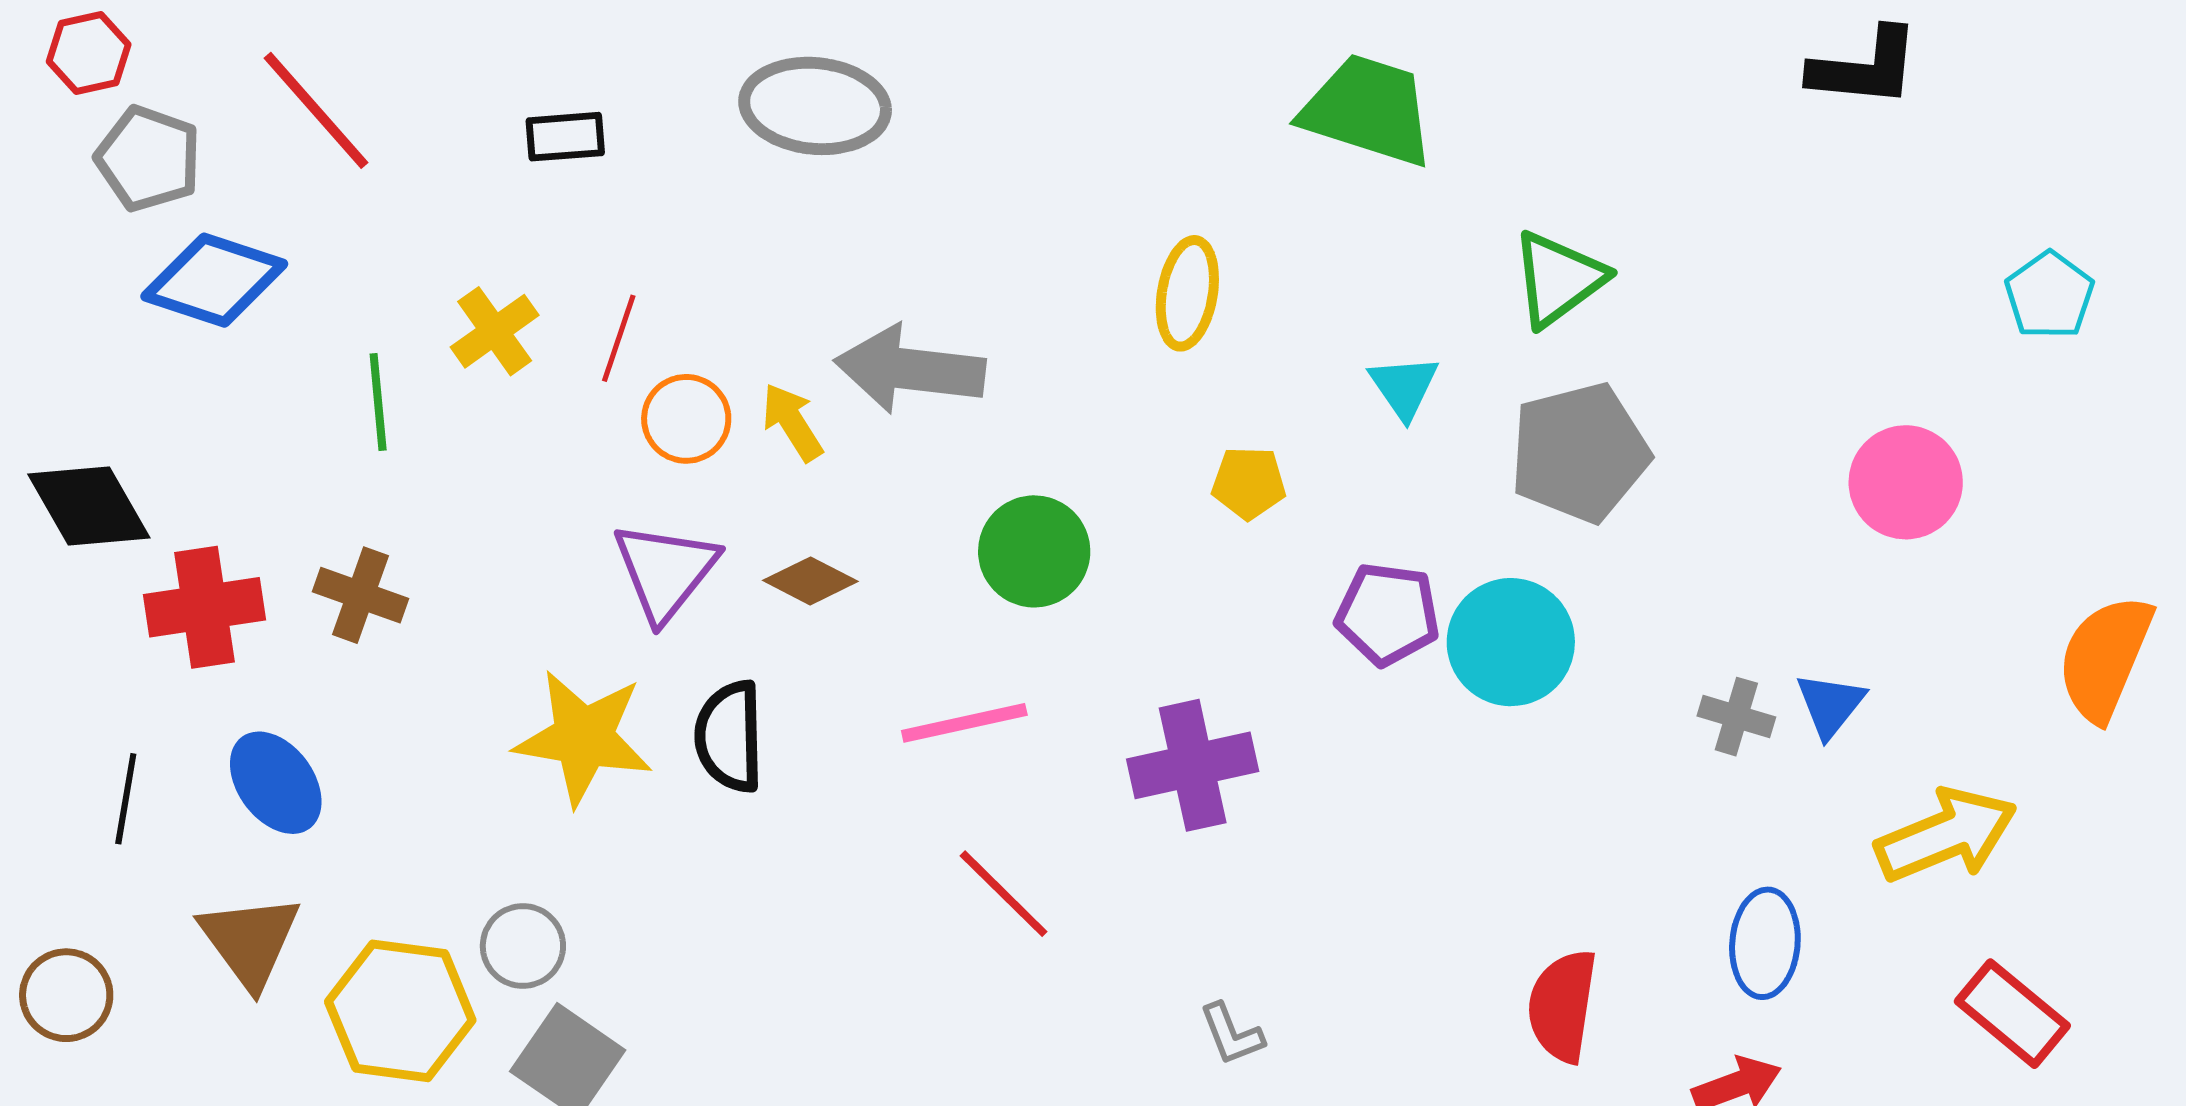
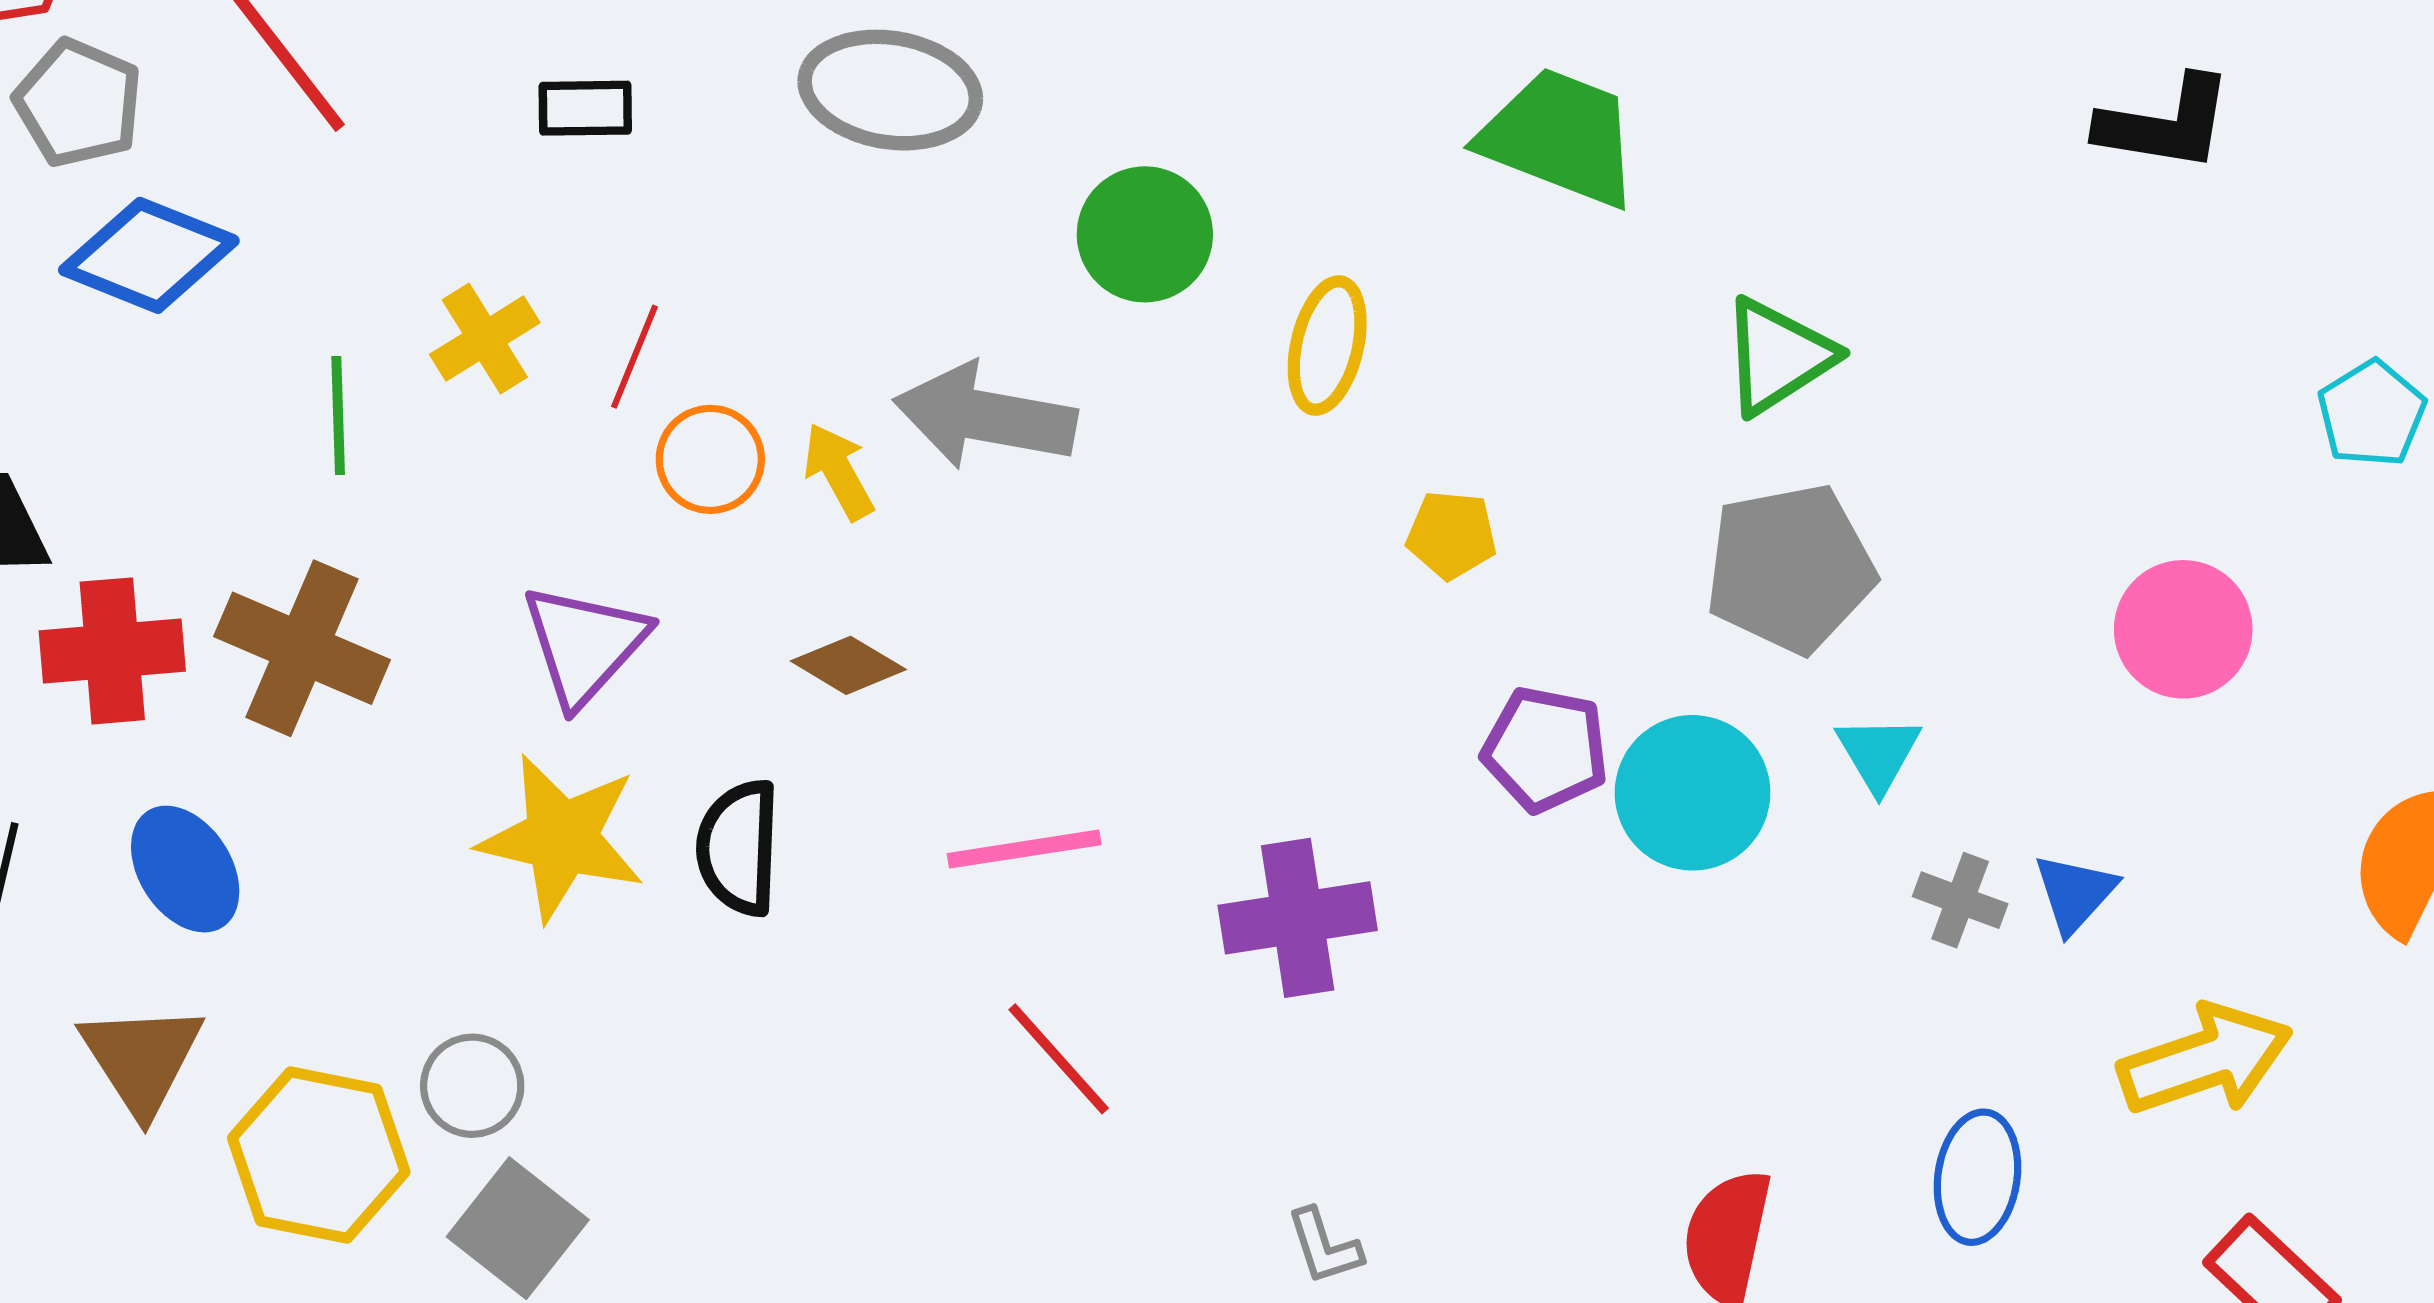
cyan triangle: (1404, 387) -> (1878, 753), moved
yellow pentagon: (1249, 483) -> (1452, 535), moved
green circle: (1034, 551) -> (1145, 234), moved
purple triangle: (665, 571) -> (584, 644), moved
brown cross: (360, 595) -> (302, 648), size x1.5

